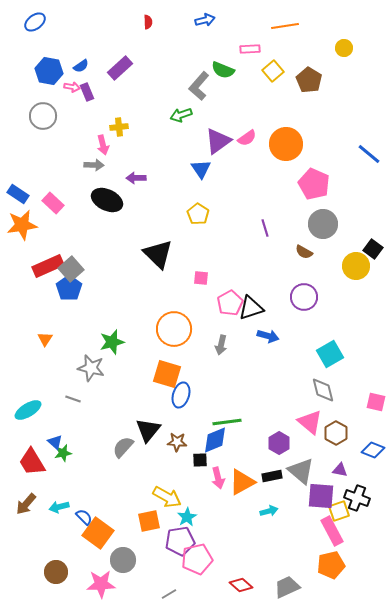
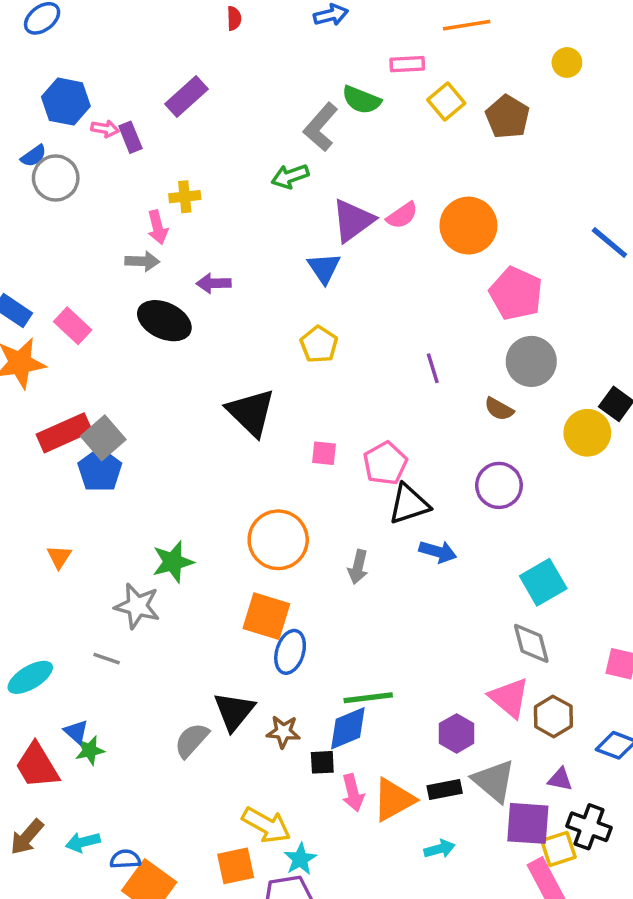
blue semicircle: (81, 66) -> (34, 156), moved
pink pentagon: (230, 303) -> (385, 463), moved
blue semicircle: (84, 517) -> (125, 859), turned -48

